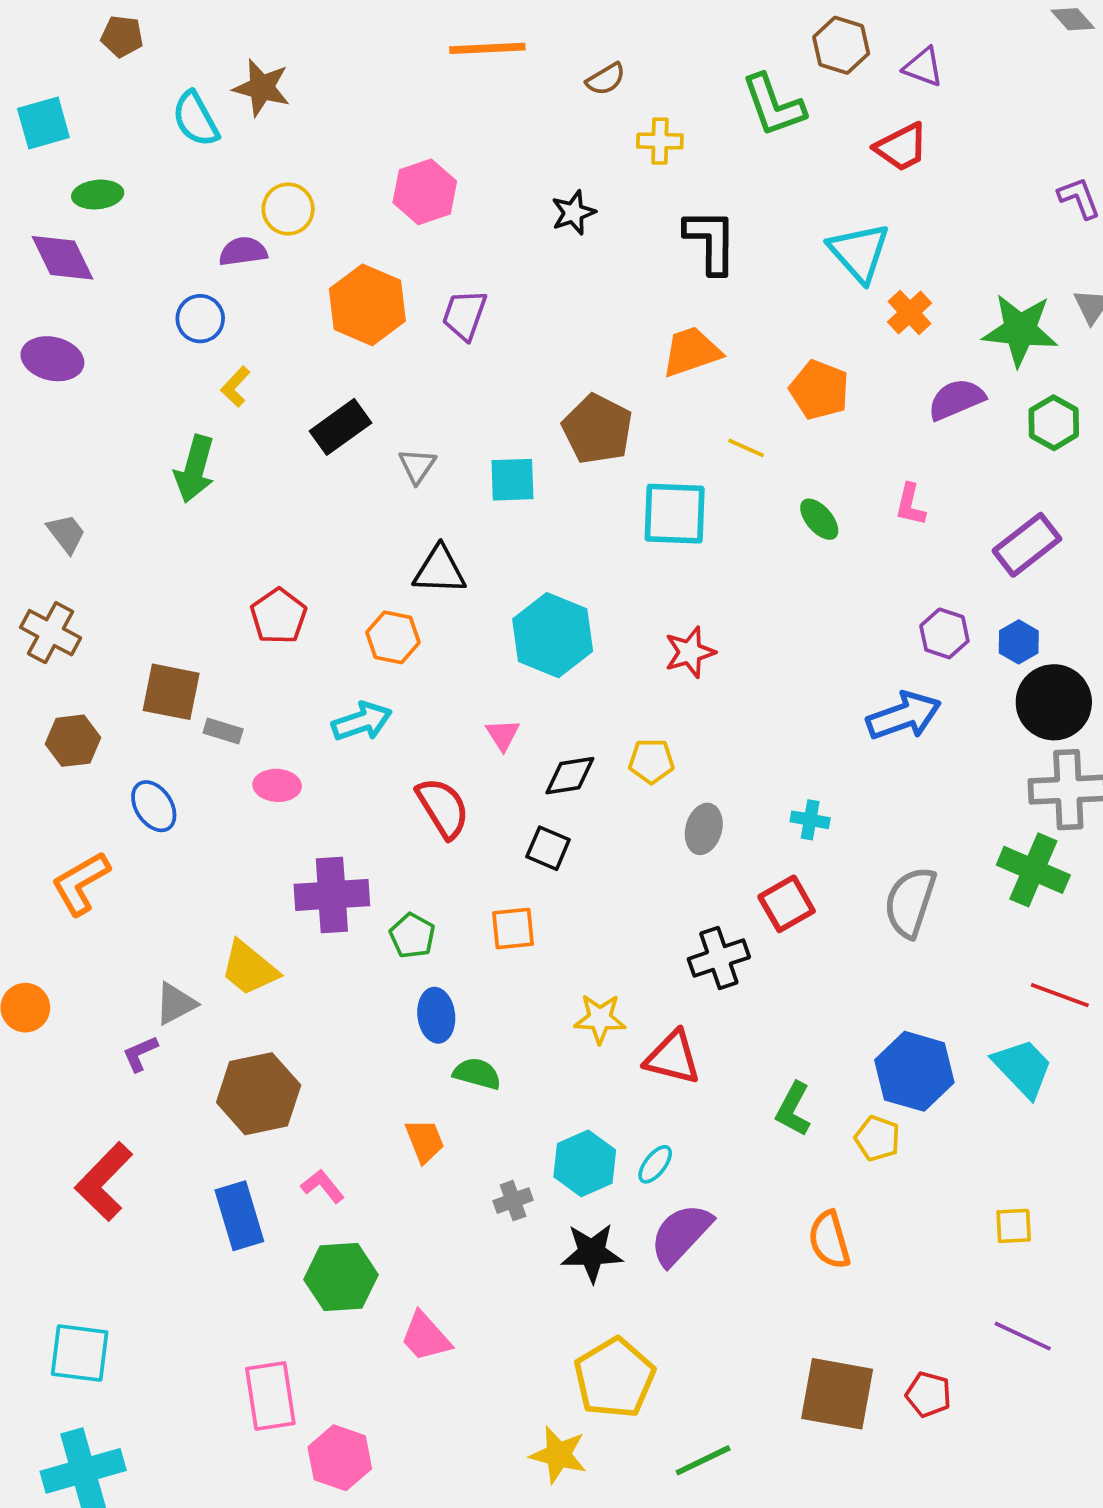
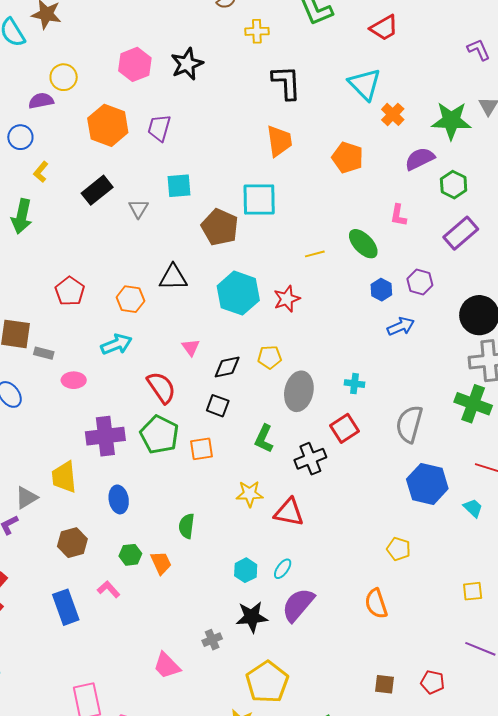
black star: (573, 213) -> (187, 64), moved, size x1.4
orange trapezoid: (691, 352) -> (279, 141), turned 104
green hexagon: (1054, 423) -> (454, 185), moved
brown pentagon: (597, 429) -> (220, 227), moved
yellow line: (746, 448) -> (315, 254), moved, turned -36
cyan square: (512, 480) -> (179, 186), moved
cyan square: (675, 514) -> (259, 199), moved
green ellipse: (819, 519) -> (363, 244), moved, size x1.4
black triangle: (440, 570) -> (173, 277), moved
cyan hexagon: (553, 635) -> (238, 293), moved
blue hexagon: (1019, 642) -> (381, 290), moved
blue arrow: (904, 716) -> (401, 326), size x0.7
gray ellipse: (704, 829) -> (299, 391), size x1.5
green pentagon: (412, 936) -> (159, 435), moved, size x1.6
yellow trapezoid: (249, 968) -> (64, 477), turned 48
blue ellipse: (436, 1015) -> (119, 499), moved
cyan trapezoid: (1023, 1068) -> (473, 508), size x0.6
blue hexagon: (914, 1071) -> (427, 484), moved
green semicircle: (477, 1074) -> (187, 526), turned -95
brown hexagon: (259, 1094) -> (72, 543), size x0.7
green L-shape: (793, 1109) -> (264, 439), moved
cyan hexagon: (585, 1163) -> (246, 570), size x0.7
gray cross: (513, 1201) -> (212, 640), moved
green hexagon: (341, 1277) -> (130, 555), moved, size x0.6
brown square: (837, 1394) -> (384, 684), size x0.5

